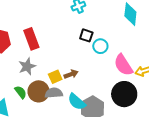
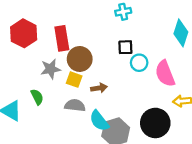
black square: (86, 35) -> (125, 47), turned -32
pink semicircle: (123, 65) -> (165, 74), moved
yellow square: (55, 77) -> (74, 80), moved, turned 32
brown circle: (39, 91) -> (80, 59), moved

